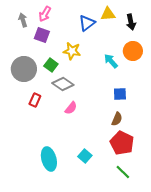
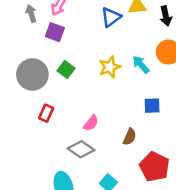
yellow star: (72, 51) -> (110, 67), moved, turned -30
gray diamond: (63, 84) -> (81, 149), moved
brown semicircle: (117, 119) -> (130, 137), moved

